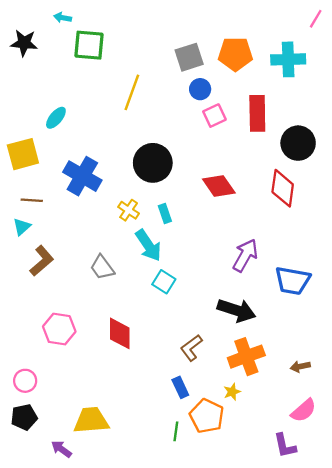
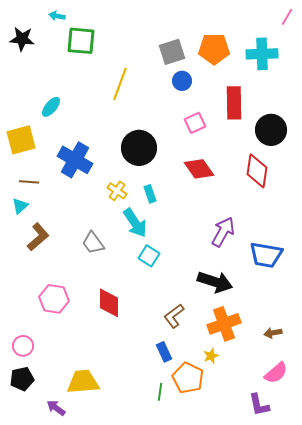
pink square: (214, 116) -> (195, 123), moved

